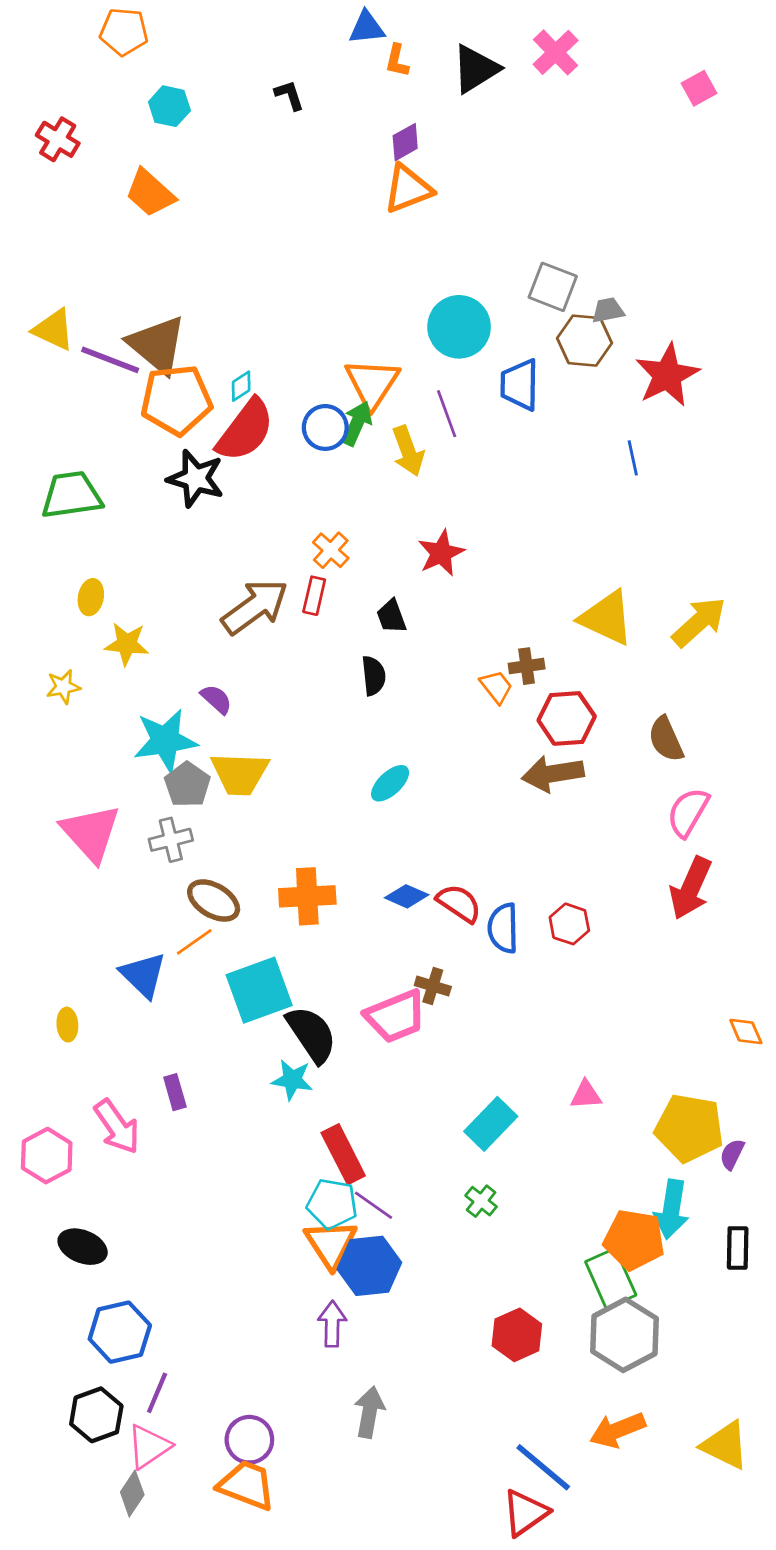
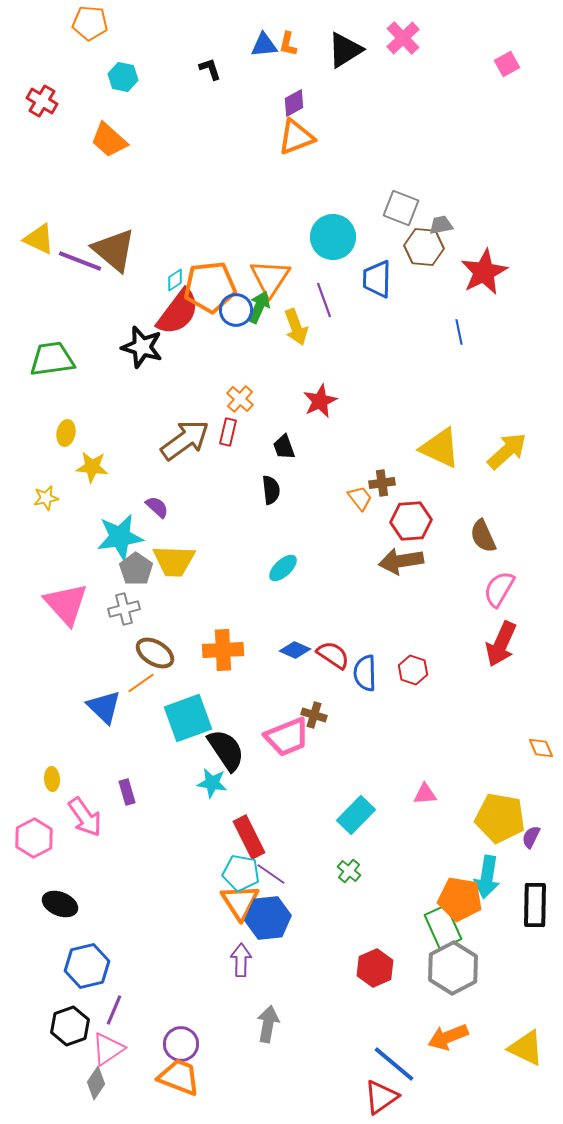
blue triangle: (367, 28) -> (264, 45), moved
orange pentagon: (176, 400) -> (210, 287), moved
yellow ellipse: (67, 1025) -> (52, 779), moved
black rectangle: (738, 1248) -> (535, 905), size x1.4

